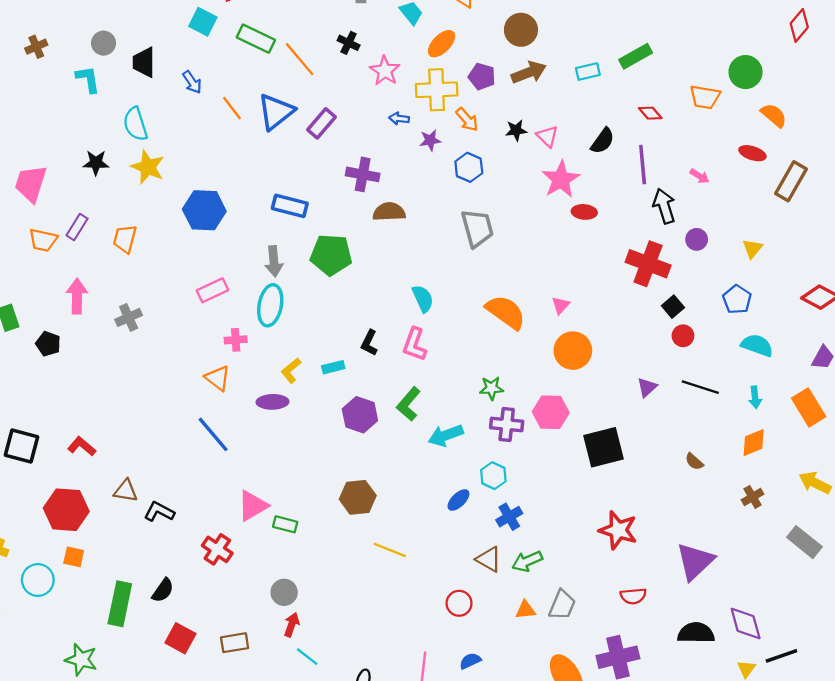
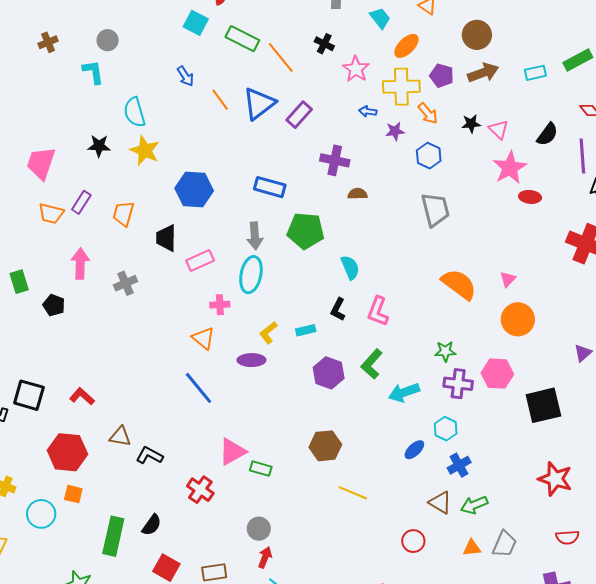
black trapezoid: (144, 62) -> (166, 238), moved
brown semicircle: (389, 212) -> (358, 194), size x0.7
cyan semicircle: (423, 299) -> (350, 267), moved

